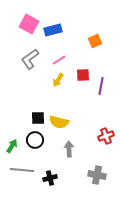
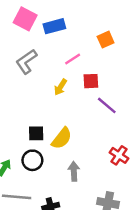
pink line: (59, 60) -> (73, 59), moved
purple line: (101, 86) -> (107, 105), moved, turned -60
yellow semicircle: (59, 122) -> (62, 138), turned -66
red cross: (106, 136) -> (119, 155), turned -35

